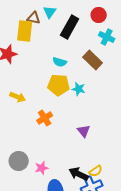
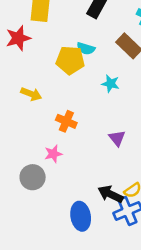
yellow pentagon: (59, 85) -> (70, 60), moved
orange cross: (45, 118) -> (66, 121), turned -35
pink star: (42, 168) -> (53, 154), moved

